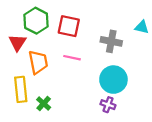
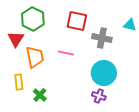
red square: (69, 26) -> (77, 21), moved
yellow rectangle: (21, 89) -> (19, 82), size x0.7

